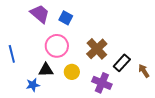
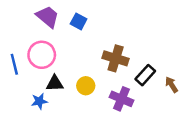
pink circle: (57, 46) -> (42, 55), moved
brown cross: (97, 49) -> (116, 58), turned -30

